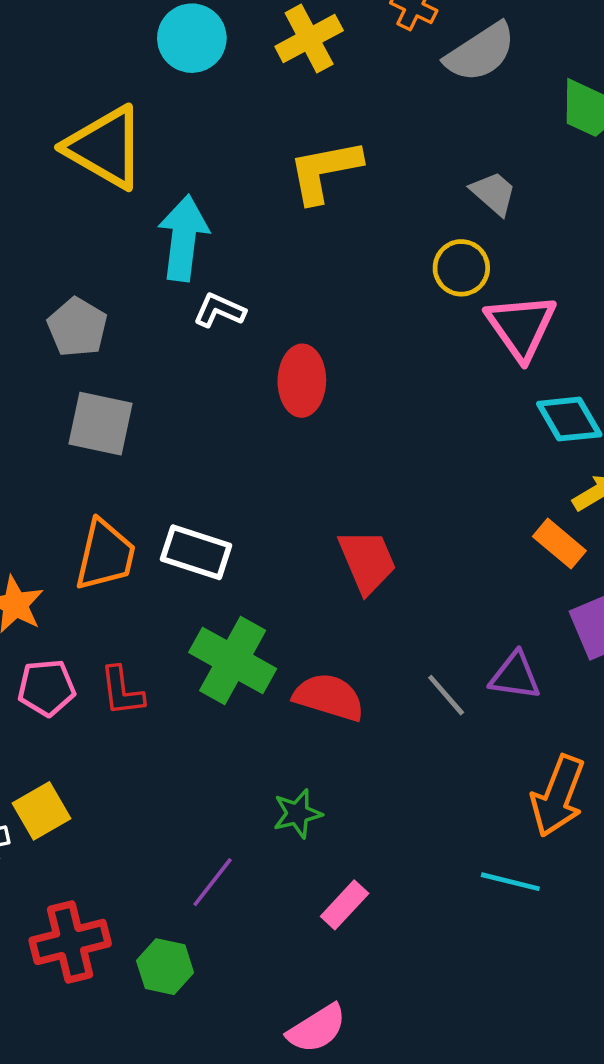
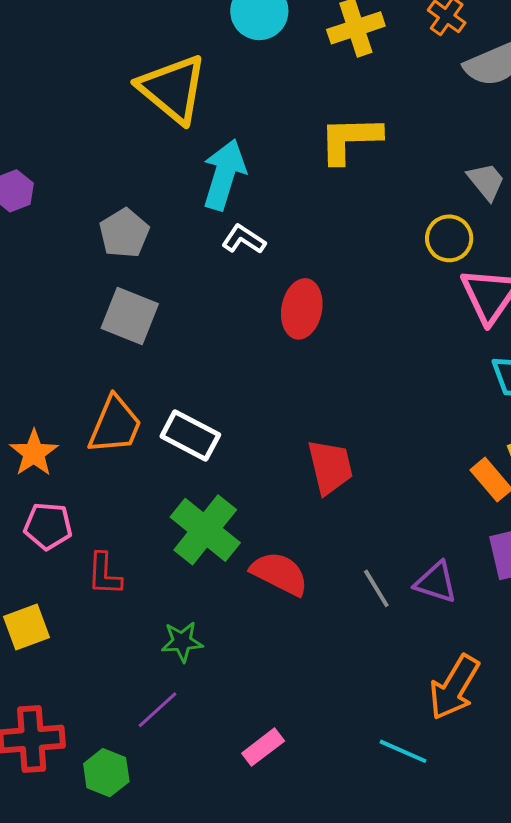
red L-shape: (122, 691) -> (104, 574), moved
green star: (297, 814) -> (182, 642), moved

